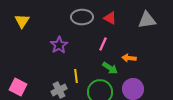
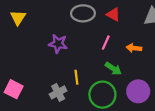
purple star: (59, 45) -> (58, 44), turned -30
orange arrow: (129, 58) -> (134, 48), moved

